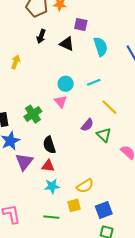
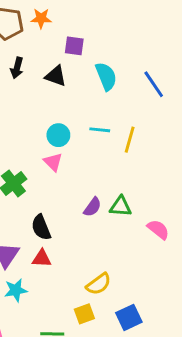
cyan line: (94, 82) -> (100, 130), turned 32
yellow line: (109, 107) -> (130, 140), moved, turned 66
purple semicircle: (87, 125) -> (93, 207), moved
green triangle: (104, 135) -> (121, 206), turned -35
cyan star: (52, 186) -> (16, 290), moved

